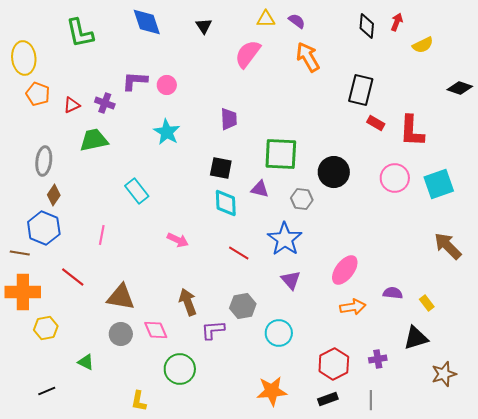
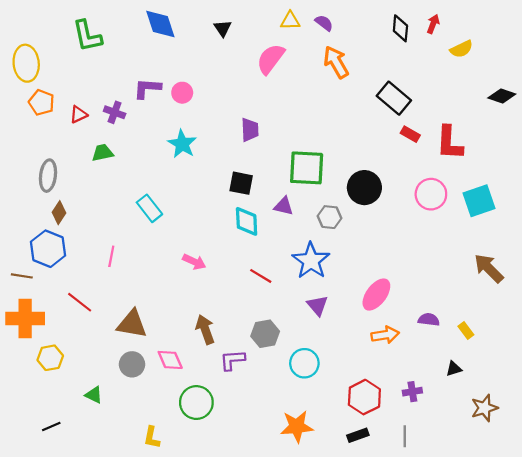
black rectangle: (361, 90) -> (394, 98), turned -64
green trapezoid: (94, 140) -> (103, 153), size x0.7
black triangle: (416, 338) -> (454, 369), size x0.6

